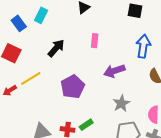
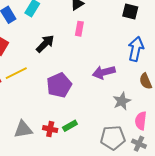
pink rectangle: (95, 41) -> (79, 29), moved
gray star: (121, 103) -> (122, 101), moved

